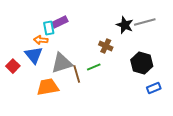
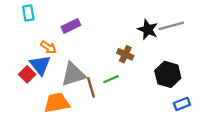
cyan rectangle: (49, 28) -> (28, 13), moved
orange arrow: (41, 40) -> (48, 47), turned -152
red square: (13, 66) -> (27, 74), moved

